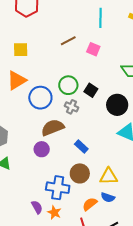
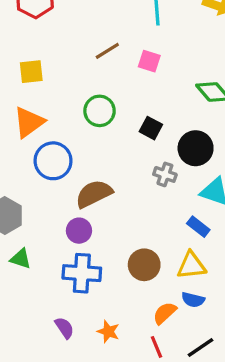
green circle: (68, 85) -> (100, 111), moved
blue circle: (40, 98) -> (53, 161), moved
gray cross: (72, 107) -> (165, 174), moved
blue rectangle: (81, 146) -> (198, 227), moved
blue cross: (58, 188) -> (82, 273), moved
purple semicircle: (37, 207) -> (64, 328), moved

